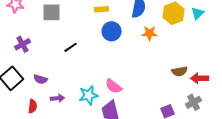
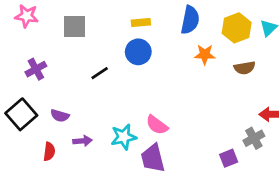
blue circle: (112, 31) -> (138, 52), moved
brown semicircle: (180, 71) -> (245, 68), moved
gray cross: (194, 102) -> (254, 138), moved

